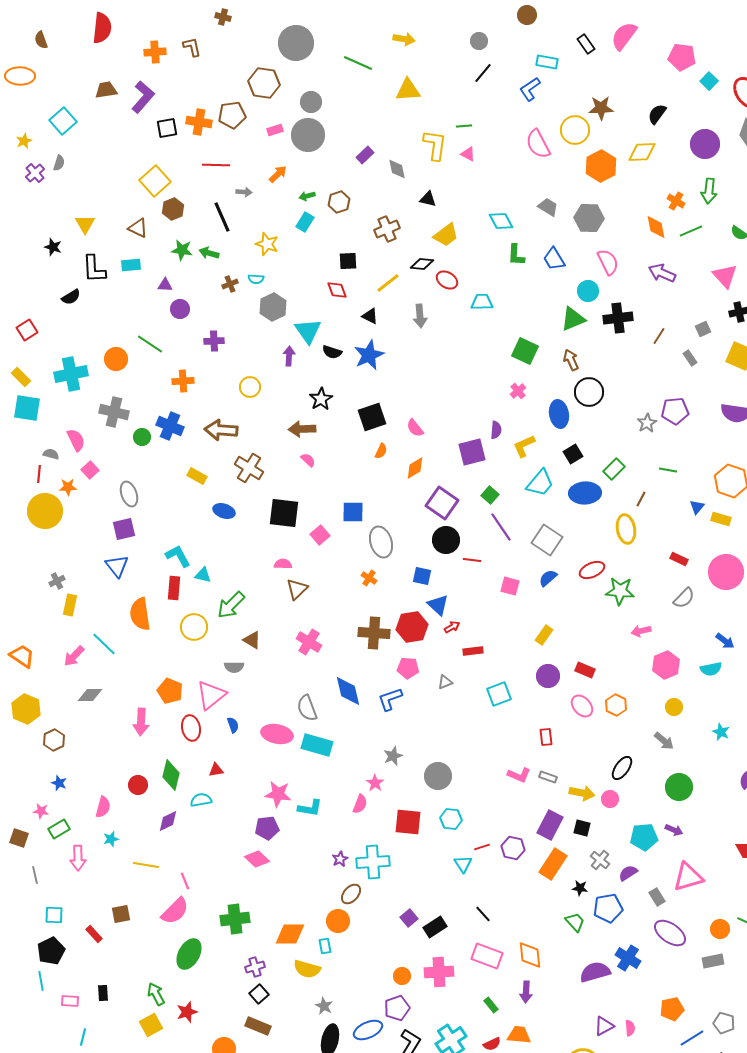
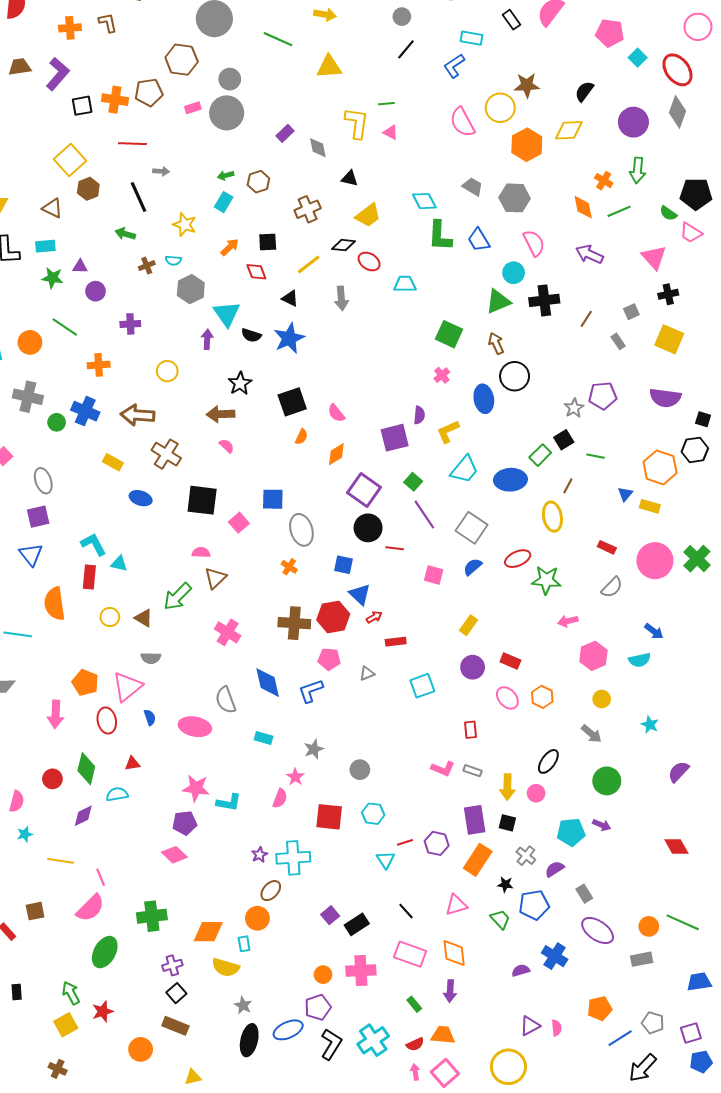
orange arrow: (278, 174) -> (230, 247), moved
green star: (182, 250) -> (52, 278), moved
green L-shape: (516, 255) -> (440, 236), size x1.4
black square: (573, 454) -> (564, 440), moved
green arrow: (231, 605) -> (177, 597), moved
yellow circle: (194, 627) -> (110, 617), size x0.7
brown triangle: (252, 640) -> (144, 618), moved
cyan line: (104, 644) -> (18, 634), turned -36
cyan rectangle: (317, 745) -> (264, 738), moved, size x0.6
gray circle: (438, 776) -> (360, 770), size x0.7
yellow arrow: (582, 793) -> (507, 787), turned 80
purple rectangle: (550, 825) -> (475, 820), turned -36
pink triangle: (688, 877) -> (456, 905), moved, size x0.7
purple semicircle: (595, 972) -> (521, 970), size x0.6

